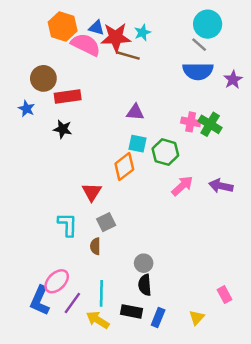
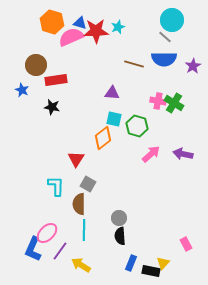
pink semicircle: (86, 45) -> (71, 37), turned -50
brown line: (128, 55) -> (134, 64), moved
gray square: (106, 222) -> (88, 184), turned -35
brown semicircle: (95, 246) -> (79, 204), size x1.5
cyan line: (101, 293) -> (84, 230), moved
black rectangle: (132, 311) -> (151, 271), moved

